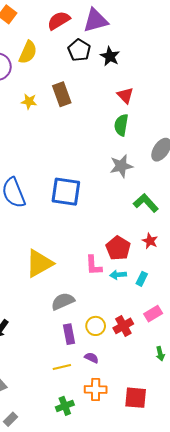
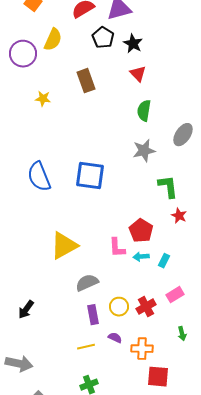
red triangle: (125, 95) -> (138, 74), moved
yellow star: (29, 101) -> (43, 99), moved
green L-shape: (146, 203) -> (168, 187), turned 35
red star: (150, 241) -> (179, 216), moved
orange cross: (96, 390) -> (142, 349), moved

